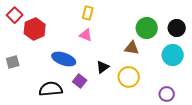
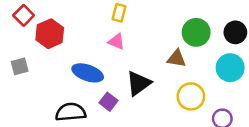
gray square: (13, 62) -> (20, 66), moved
black triangle: (103, 67) -> (139, 83), size x1.5
yellow circle: (129, 77) -> (191, 96), moved

